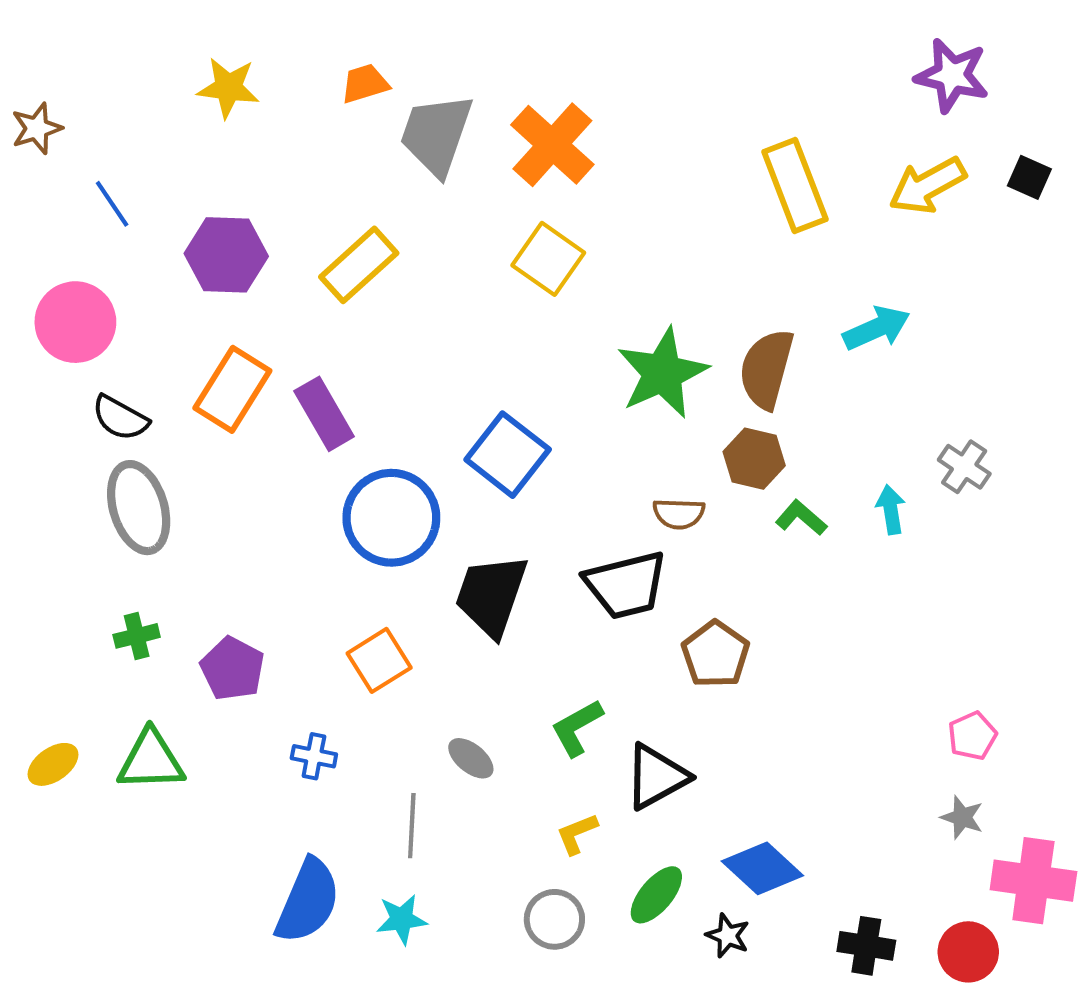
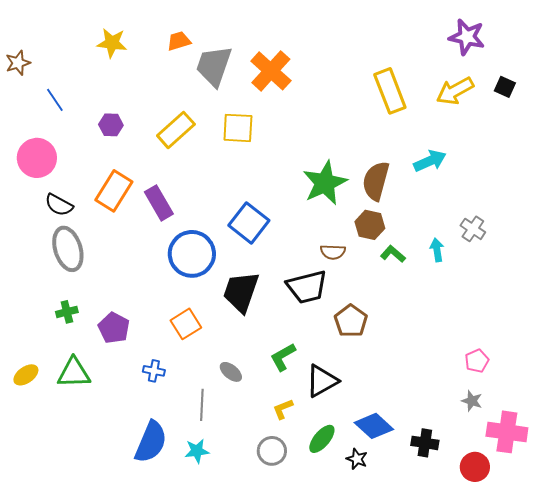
purple hexagon: (226, 255) -> (111, 125), size x0.6
yellow square: (548, 259) -> (238, 128), moved, turned -32
black cross: (866, 946) -> (425, 443), moved

